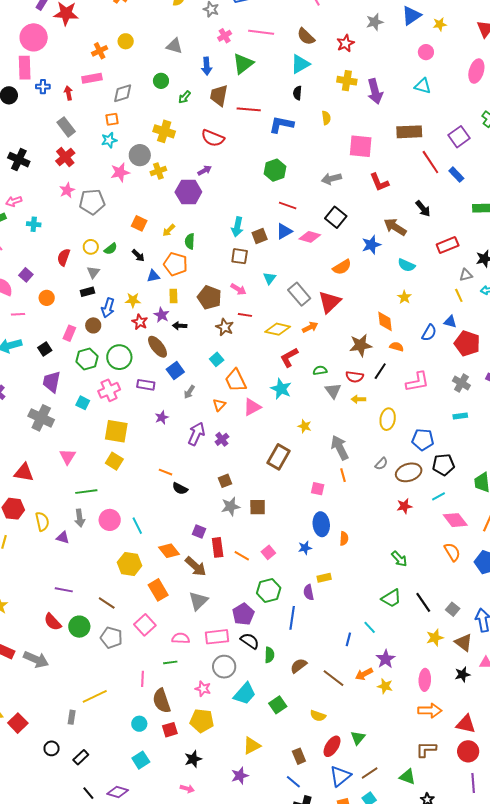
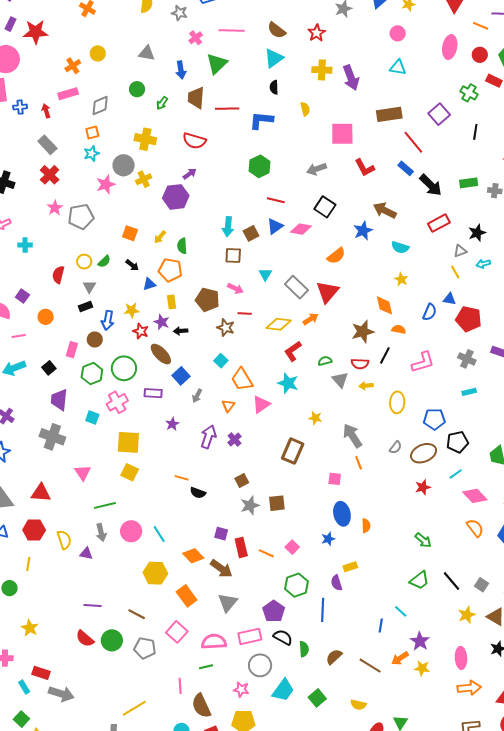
blue rectangle: (456, 175) -> (406, 168), moved
black arrow: (423, 209) -> (431, 185), moved, size x1.4
pink semicircle: (181, 638) -> (214, 642), size x1.4
gray arrow: (36, 660) -> (61, 694), moved

